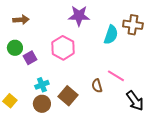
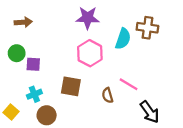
pink hexagon: (63, 48) -> (90, 53), moved
purple square: (30, 58) -> (33, 64), turned 32
cyan cross: (42, 85) -> (34, 94), moved
brown square: (68, 96) -> (71, 86), moved, turned -30

